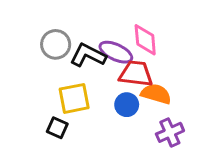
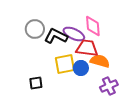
yellow square: (74, 98) -> (65, 64), moved
black square: (57, 128) -> (36, 83), turned -32

